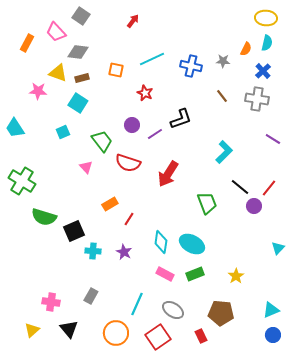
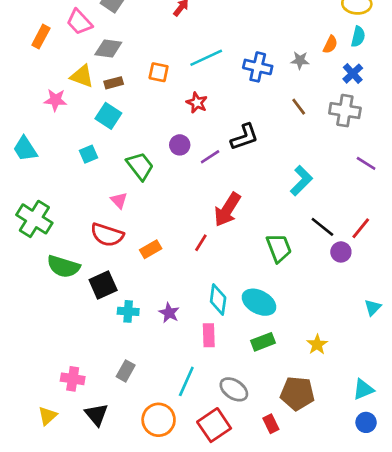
red semicircle: (128, 163) -> (107, 235), moved
red line: (129, 219) -> (201, 243), moved
pink rectangle: (165, 274) -> (209, 335), moved, turned 60

